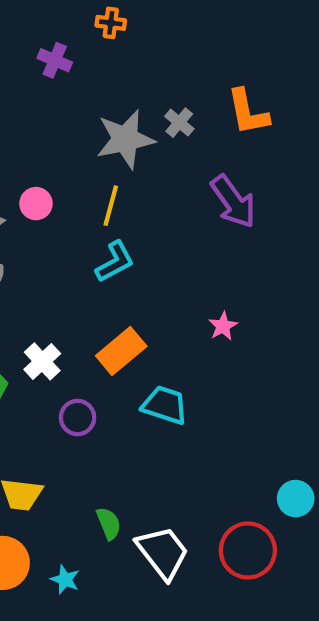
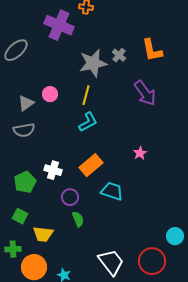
purple cross: (55, 60) -> (59, 25), size x1.8
white cross: (42, 361) -> (53, 170), turned -30
green semicircle: (109, 523) -> (78, 219), moved

